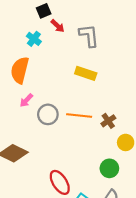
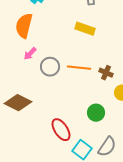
brown cross: (108, 121) -> (106, 73), turned -32
green circle: (109, 168) -> (96, 113), moved

